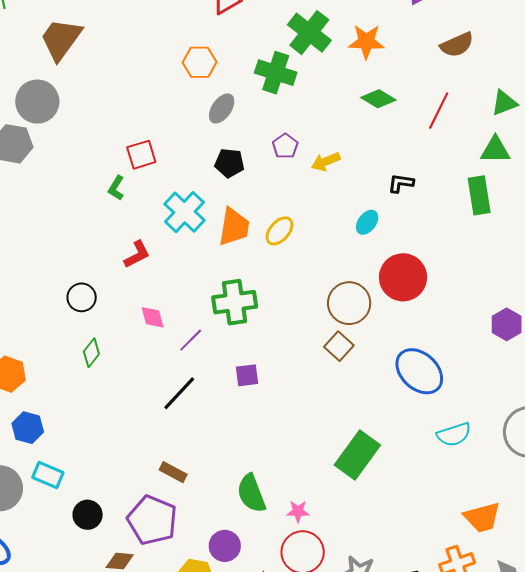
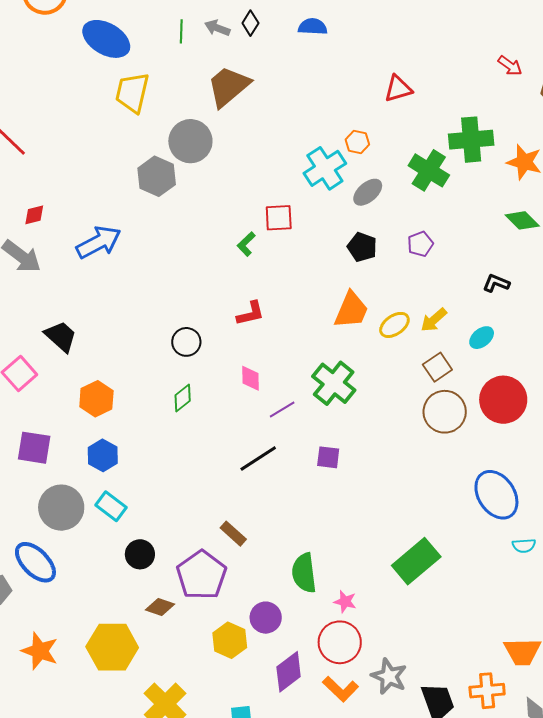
green cross: (309, 33) -> (471, 140), turned 33
orange hexagon: (200, 62) -> (357, 142), size x0.7
yellow arrow: (326, 162) -> (434, 320), moved, turned -32
black L-shape: (401, 183) -> (496, 283), moved
cyan cross: (185, 212) -> (325, 168), moved
green cross: (235, 302) -> (334, 383), turned 33
brown square: (339, 346) -> (437, 367), moved
cyan semicircle: (454, 434) -> (524, 546), moved, size x0.7

